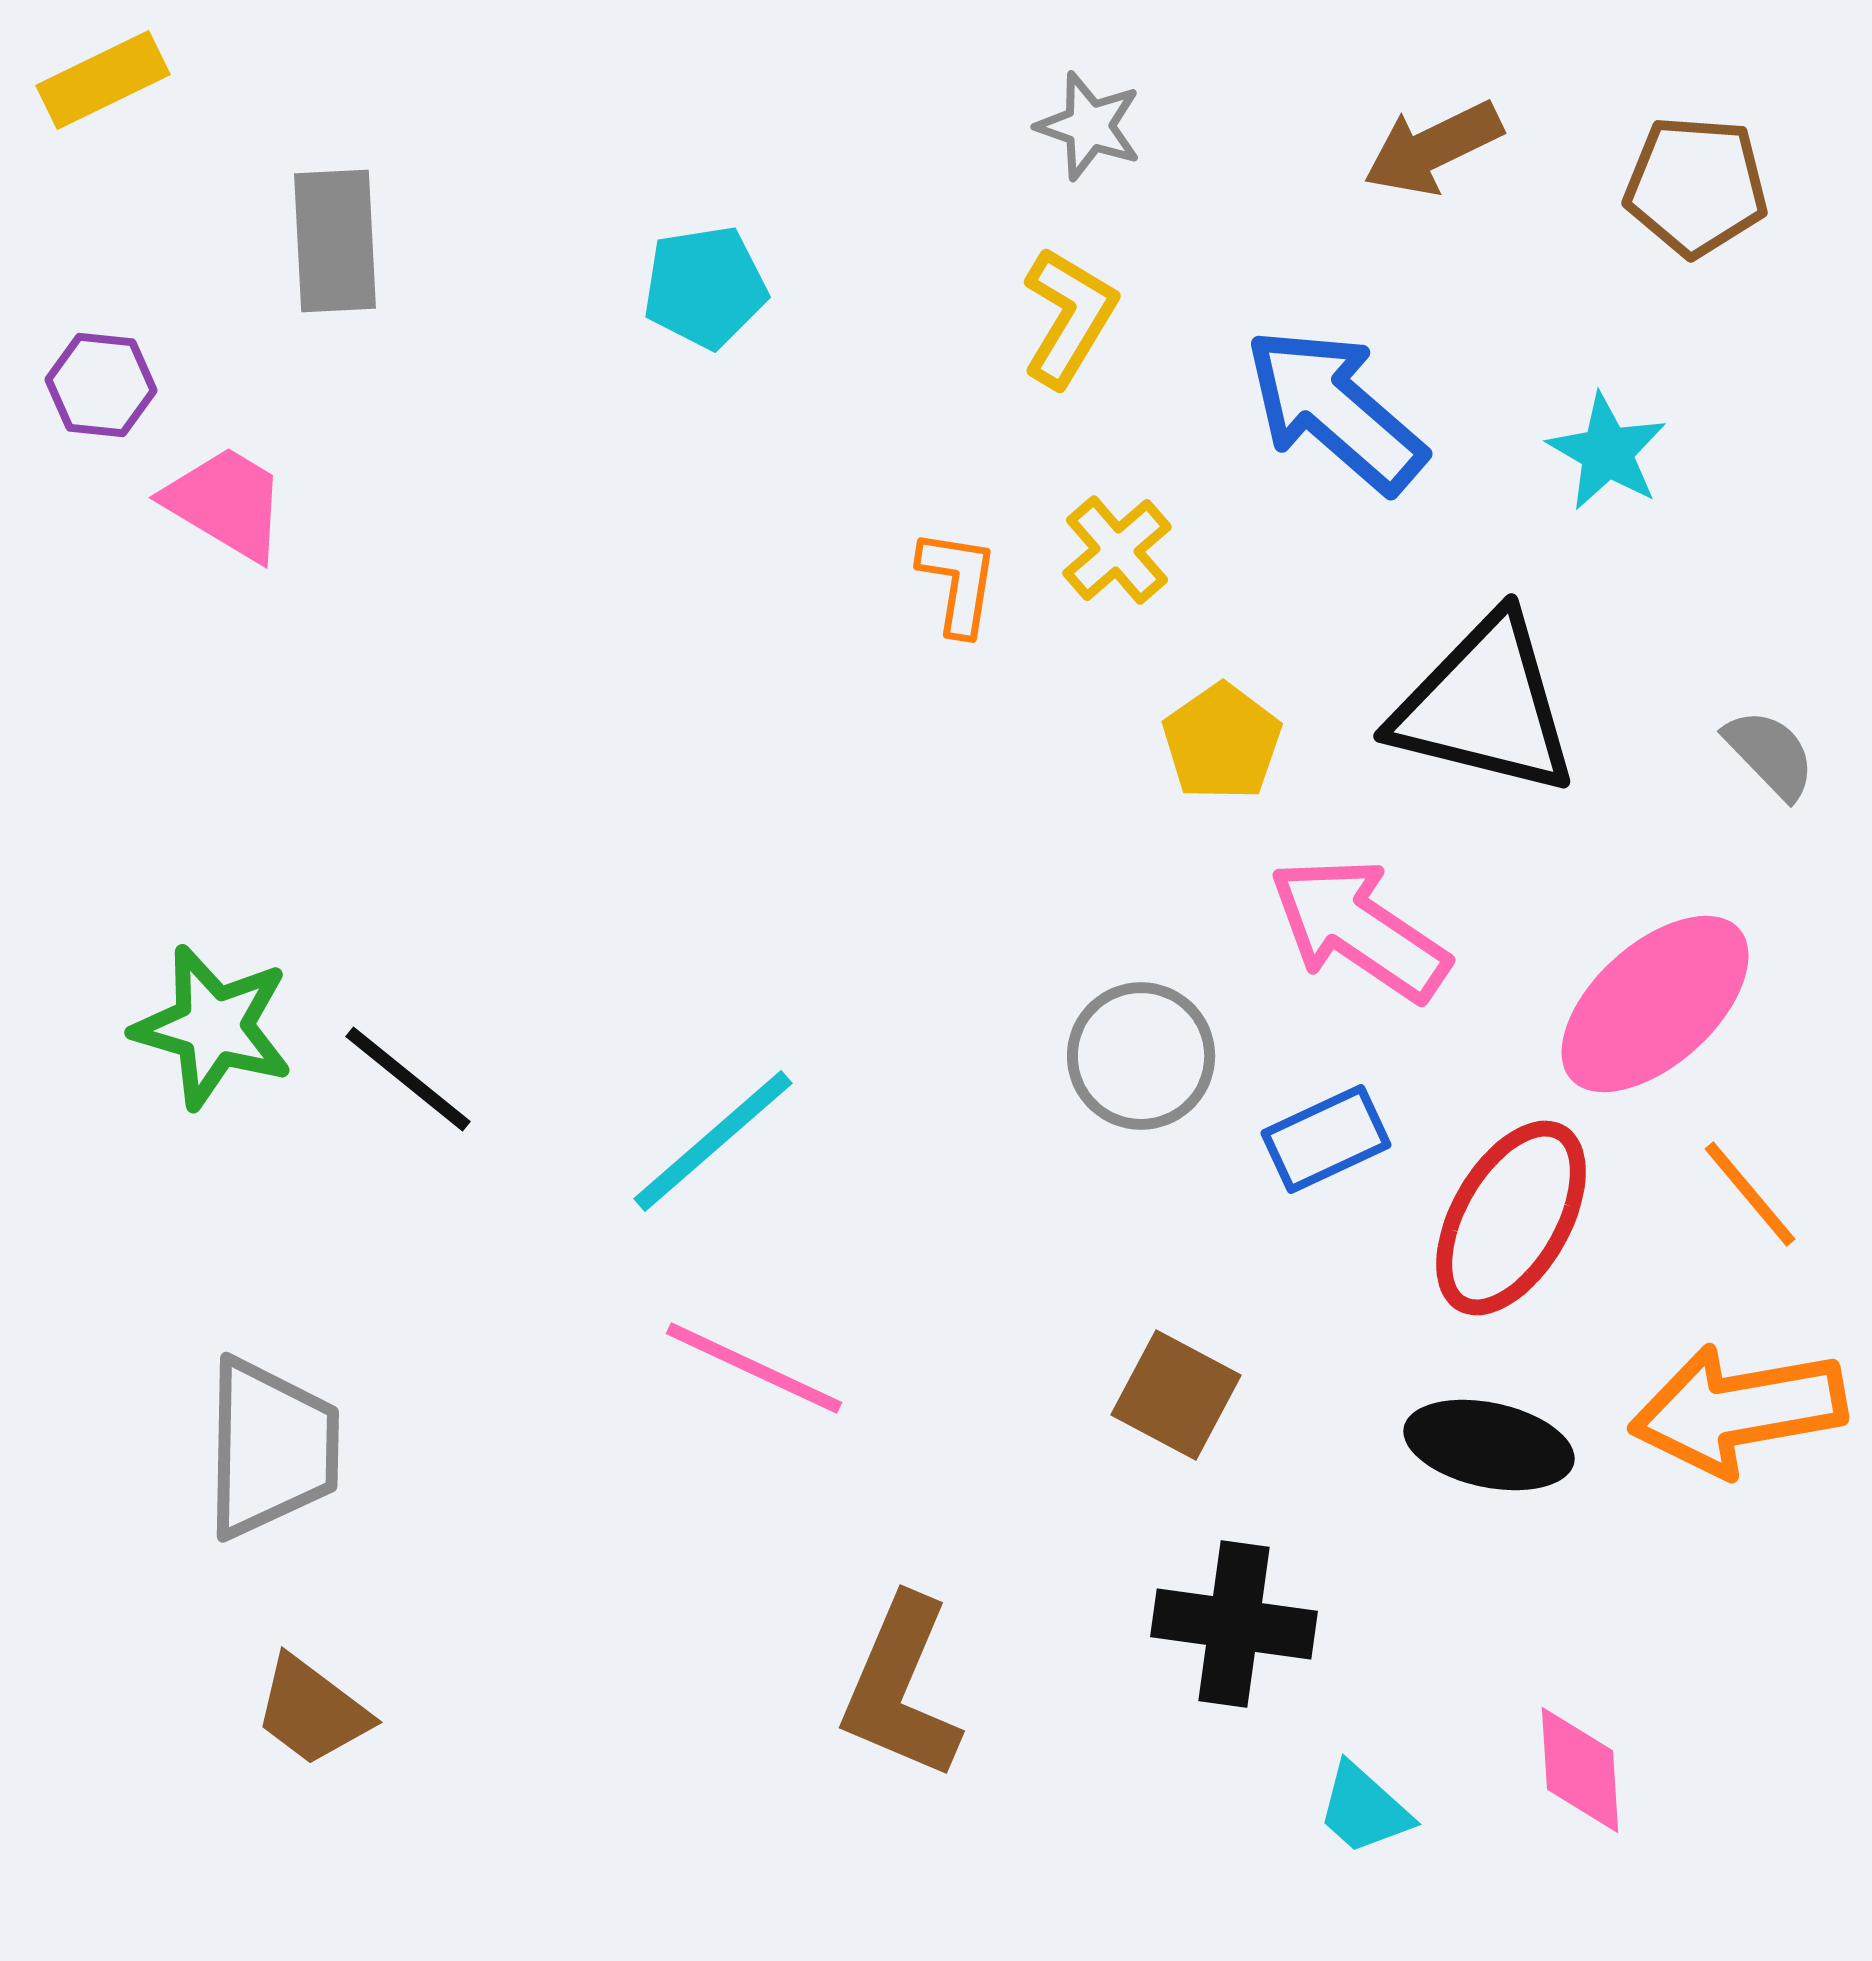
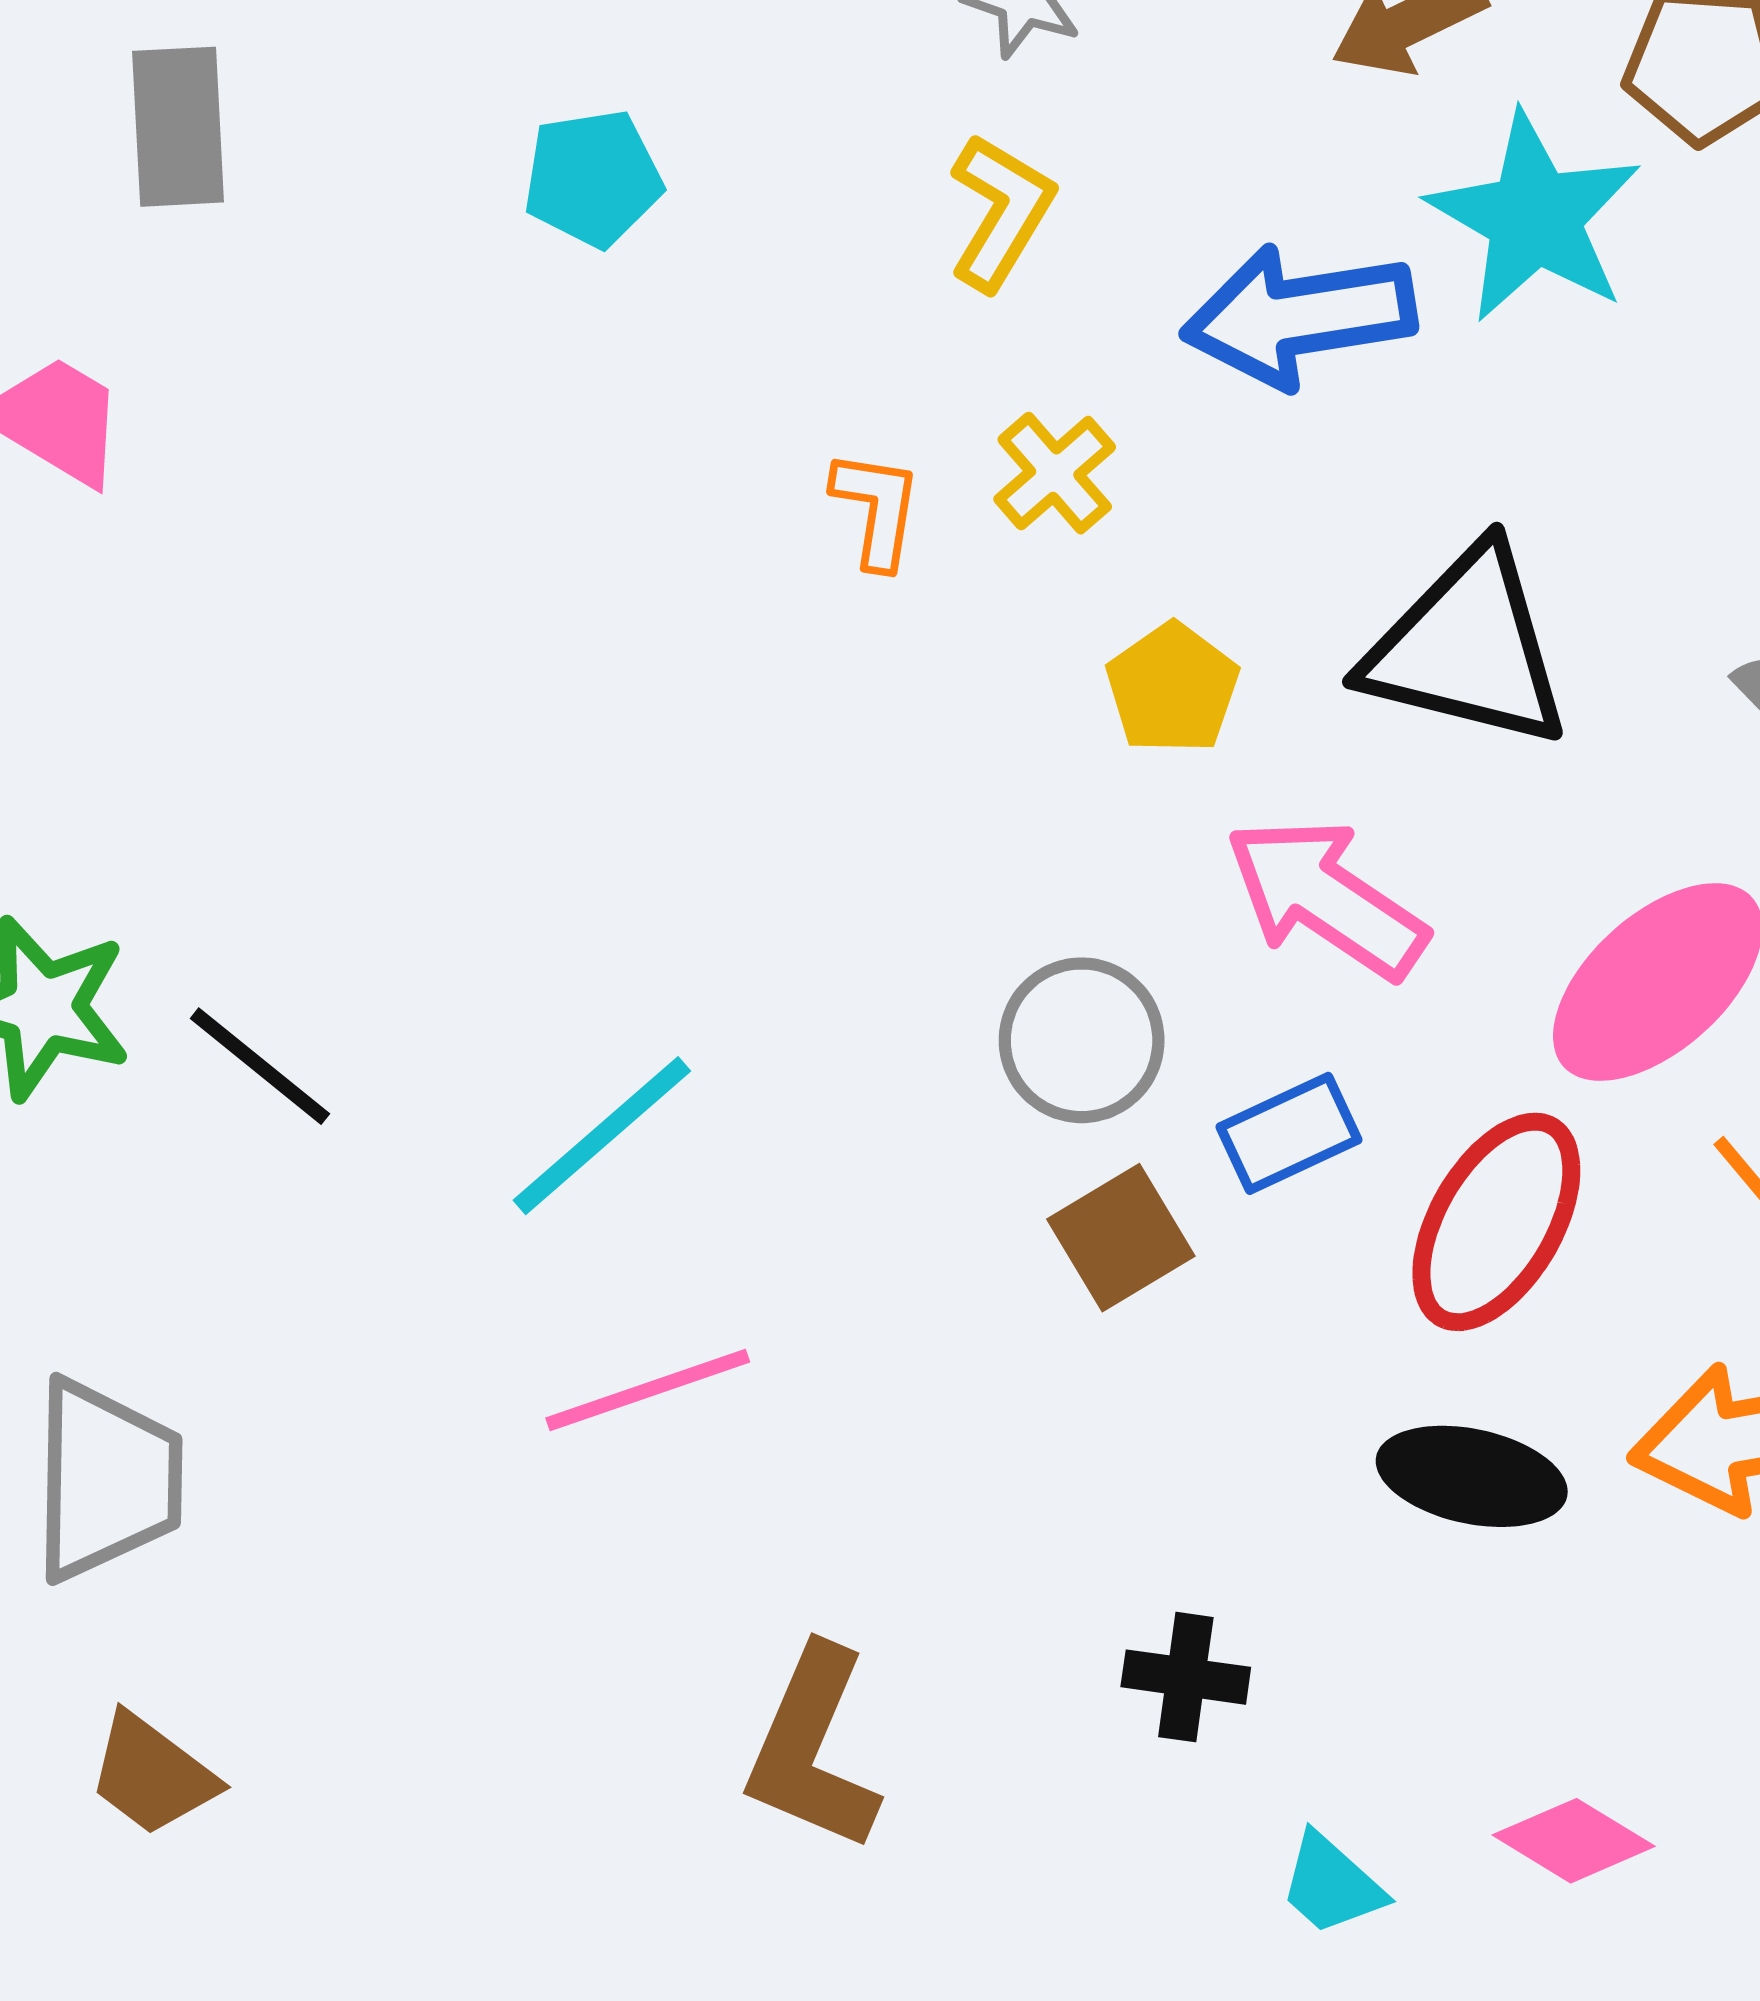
blue arrow: (1335, 410) -> (1299, 316), turned -50
cyan star: (1607, 452) -> (1534, 218), moved, size x1.6
pink line: (754, 1368) -> (648, 1390), turned -44
brown square: (1176, 1395) -> (1121, 1238), moved, turned 31
black cross: (1234, 1624) -> (1186, 1677), size x0.7
pink diamond: (1580, 1770) -> (1574, 1841), turned -55

